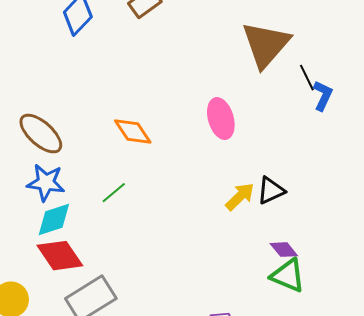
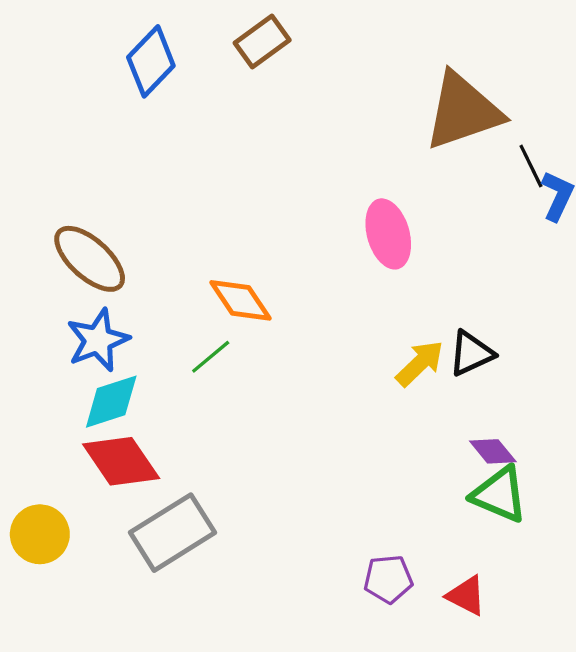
brown triangle: (266, 45) -> (463, 111), turned 30
orange diamond: (133, 132) -> (241, 300), moved
blue star: (46, 183) -> (98, 340), turned -30

